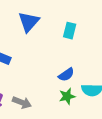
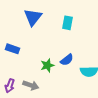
green star: (67, 96) -> (47, 65), moved

